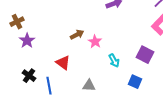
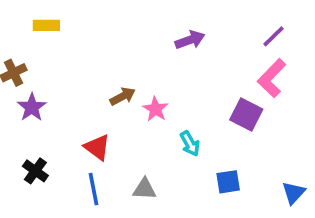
purple square: (145, 55) -> (246, 115), moved
blue square: (135, 82) -> (228, 182), turned -32
blue line: (49, 86) -> (94, 189), moved

